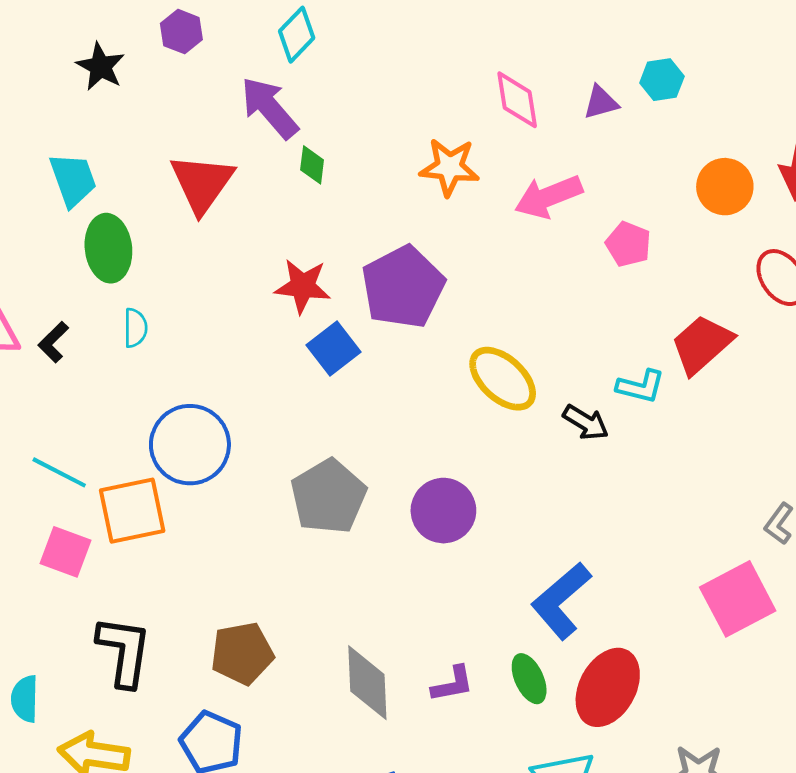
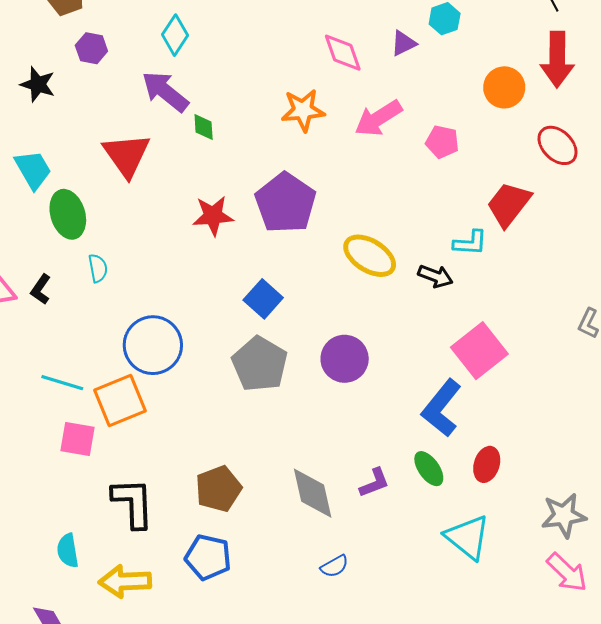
blue square: (333, 349) -> (263, 299), moved
pink square: (738, 599) -> (479, 351), moved
red ellipse: (608, 687) -> (487, 464), size x0.6

